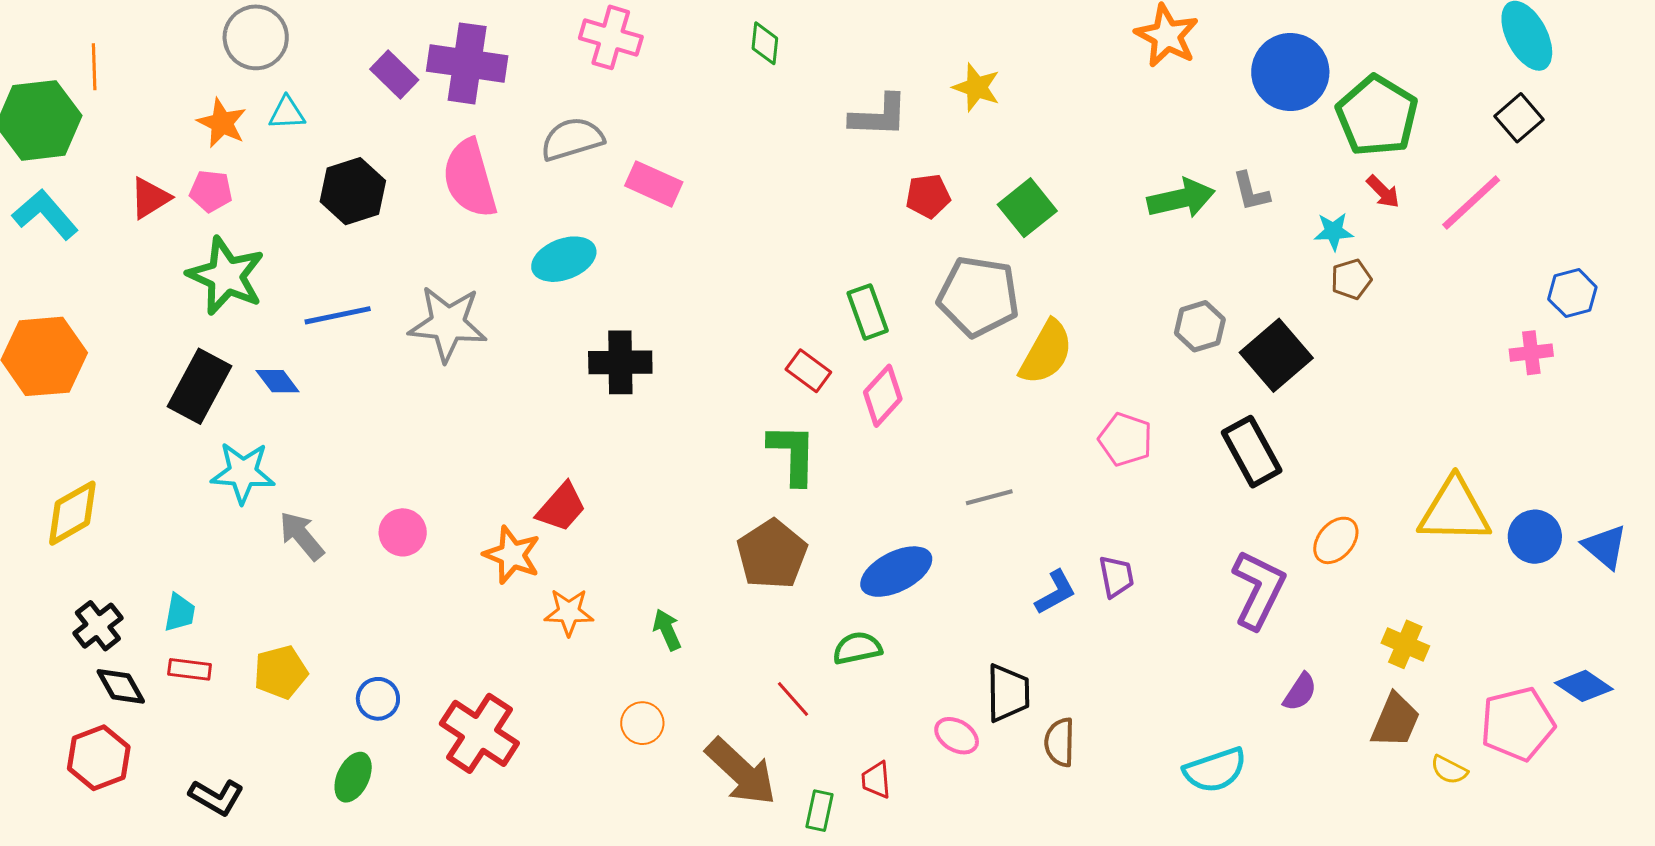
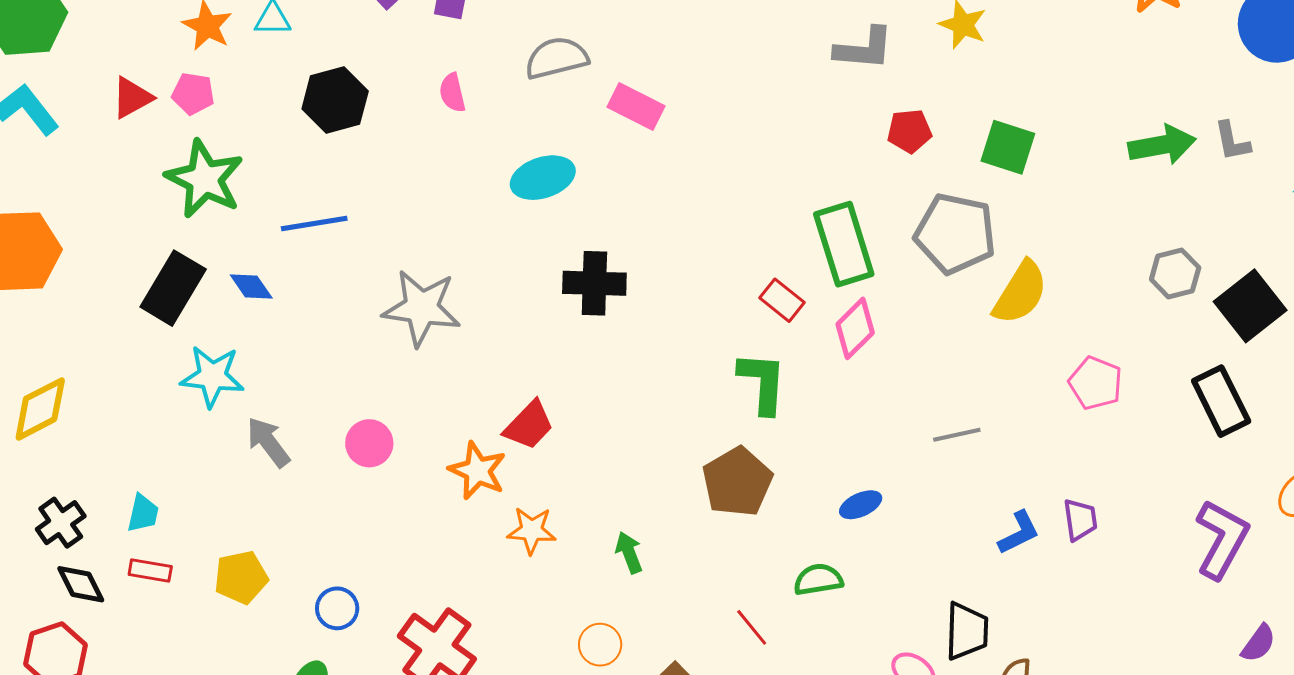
pink semicircle: (470, 178) -> (452, 93), size x0.5
green square: (1027, 208) -> (1008, 147), turned -36
green rectangle: (868, 312) -> (844, 244), size x1.5
gray star: (448, 324) -> (422, 308), moved
blue ellipse: (896, 572) -> (861, 505), size x0.6

